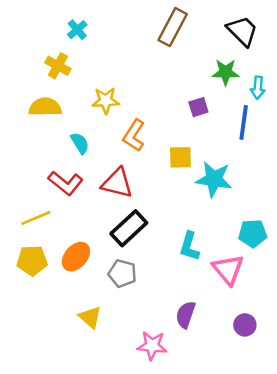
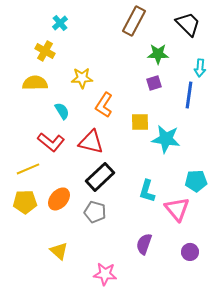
green star: (226, 72) -> (158, 54), moved
yellow triangle: (90, 317) -> (59, 251), moved
pink star: (152, 346) -> (105, 274), moved

